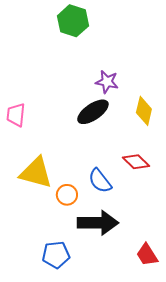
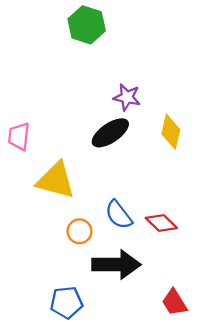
red diamond: (136, 162) -> (161, 223), moved
yellow triangle: (36, 173) -> (56, 180), moved

